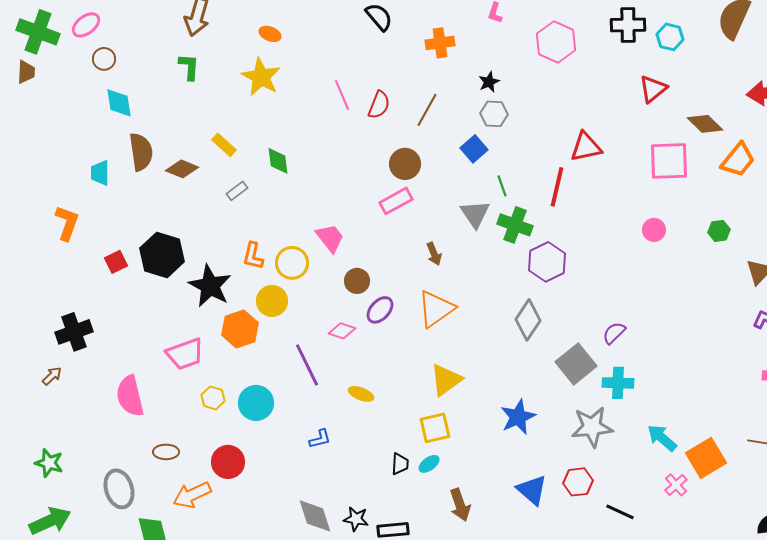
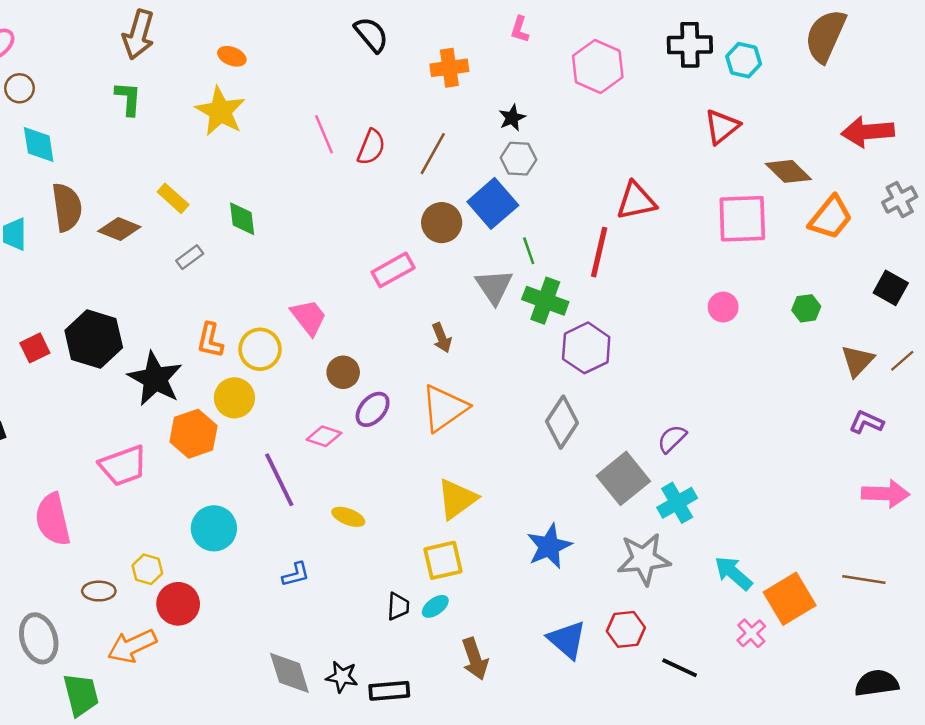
blue square: (474, 149) -> (493, 203), size x1.4
brown circle: (405, 164) -> (442, 223), moved
cyan cross: (618, 383) -> (677, 503), turned -32
yellow hexagon: (213, 398) -> (147, 569), moved

